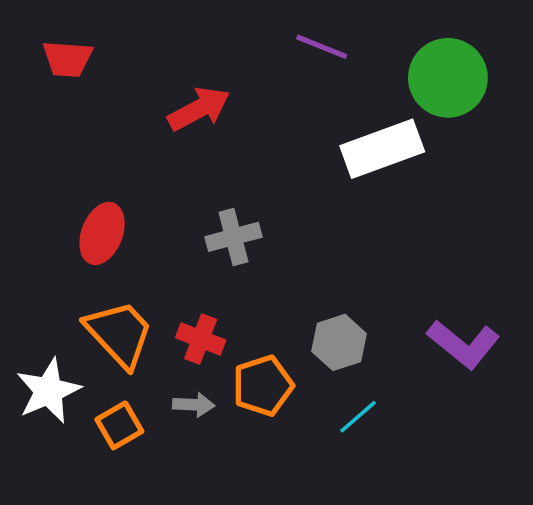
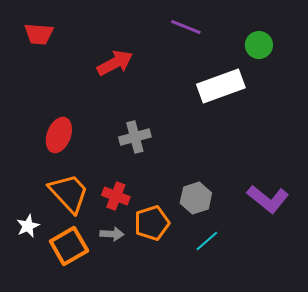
green circle: (448, 78) -> (259, 45), size x0.6
white star: (48, 391) -> (28, 226), size x0.6
orange square: (119, 425) -> (69, 246), size x1.4

